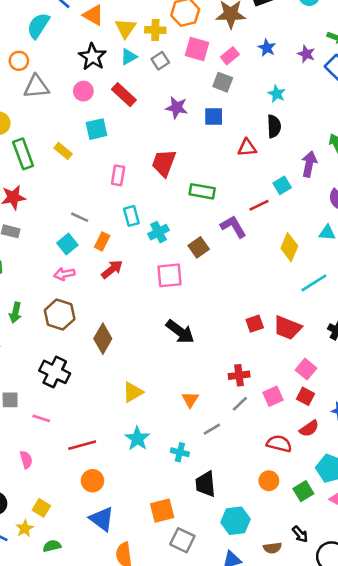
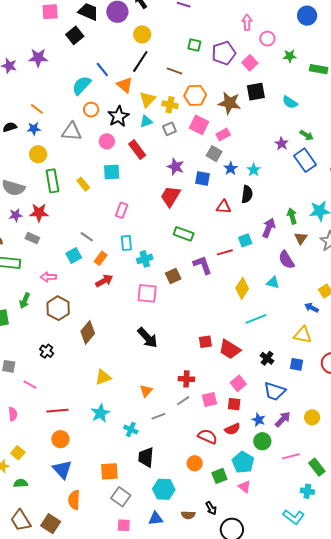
blue star: (267, 48) -> (231, 168), moved
orange circle: (19, 61) -> (91, 110), moved
red trapezoid: (164, 163) -> (170, 196), moved
pink arrow: (64, 274) -> (48, 277), moved
black cross: (55, 372) -> (47, 351), size x0.6
red square: (305, 396) -> (234, 404), turned -32

